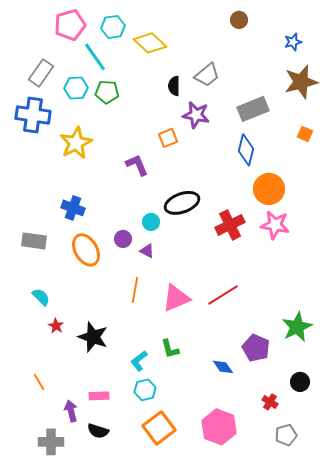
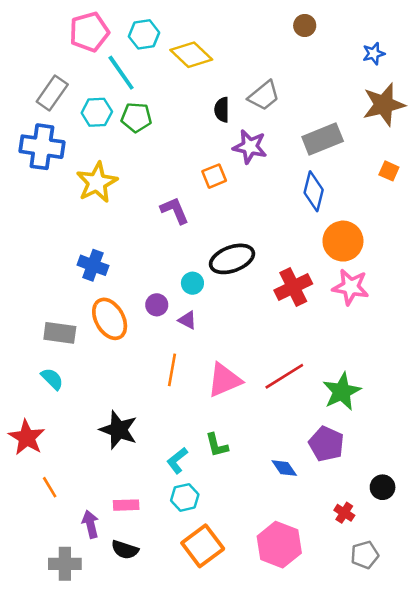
gray rectangle: (34, 241) -> (60, 333), moved
red star: (56, 326) -> (27, 437), moved, size x1.8
green star: (297, 327) -> (342, 392), moved

